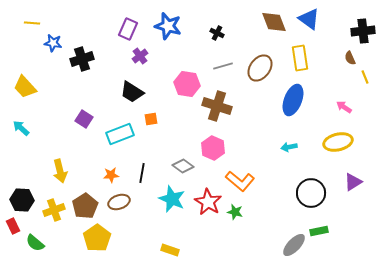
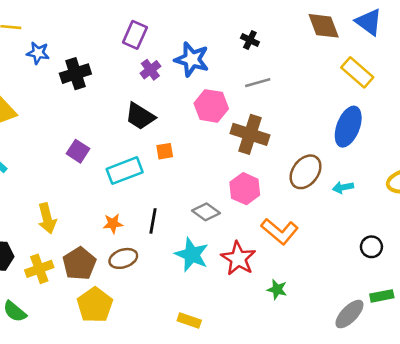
blue star: (168, 26) -> (192, 59), moved
yellow rectangle: (300, 58) -> (357, 72), turned -40
brown ellipse: (260, 68) -> (306, 172), moved
black circle: (311, 193) -> (371, 247), size x0.6
green star: (235, 212) -> (277, 289), moved

